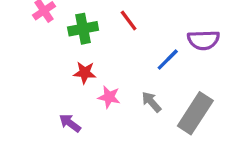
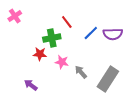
green cross: (83, 29) -> (52, 38), moved
blue line: (168, 60) -> (91, 33), moved
pink star: (109, 97) -> (62, 62), moved

